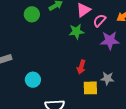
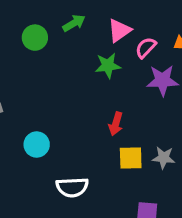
gray star: (107, 78) -> (164, 158), moved

